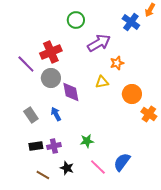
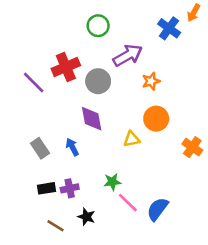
gray circle: (51, 78) -> (98, 81), moved
yellow triangle: (102, 82) -> (132, 139), moved
orange circle: (132, 94) -> (156, 119), moved
pink line: (98, 167) -> (128, 203), moved

